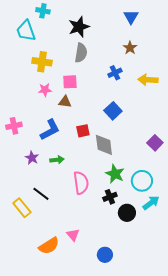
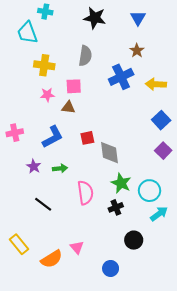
black star: (79, 27) -> (95, 18), moved, turned 30
blue cross: (115, 73) -> (121, 77), size x1.6
blue square: (113, 111) -> (161, 120), moved
yellow rectangle: (22, 208) -> (19, 244), moved
black circle: (127, 213) -> (134, 240), moved

